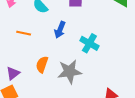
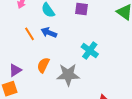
blue arrow: (60, 30) -> (49, 33), moved, turned 84
orange line: (24, 33) -> (30, 34), turned 40

